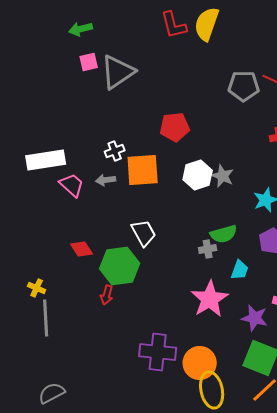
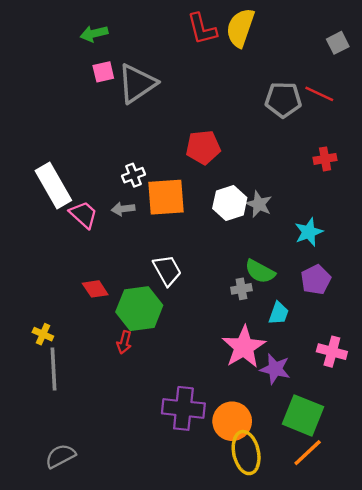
white rectangle: (46, 160) -> (53, 186), turned 69
green semicircle: (224, 234) -> (260, 271), turned 44
purple star: (255, 318) -> (275, 369), moved

